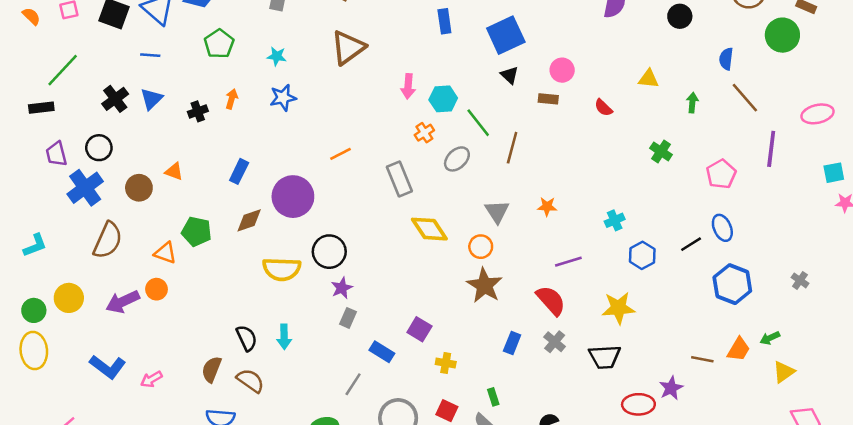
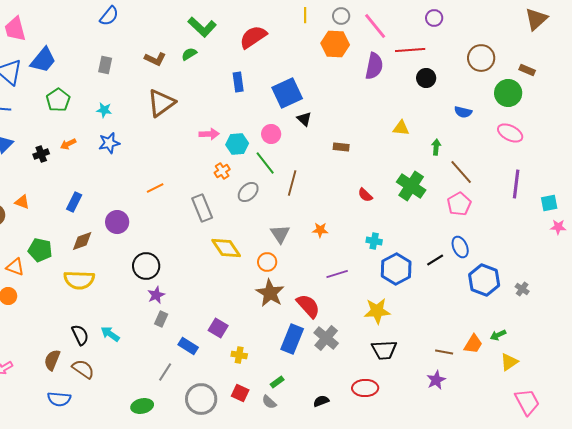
blue semicircle: (726, 59) -> (463, 112), turned -84
pink circle: (562, 70) -> (271, 134), moved
black triangle: (510, 75) -> (304, 119), moved
pink arrow: (408, 86) -> (209, 134), turned -96
brown line: (745, 98) -> (461, 172), moved
orange arrow: (232, 99) -> (68, 144), turned -133
brown rectangle: (548, 99) -> (341, 147), moved
red semicircle: (603, 108) -> (365, 195), moved
pink ellipse: (817, 114) -> (510, 133), moved, turned 40
purple line: (771, 149) -> (516, 184), moved
green cross: (661, 151) -> (411, 186), size x1.6
purple circle: (293, 197) -> (117, 222), size x0.7
cyan cross: (615, 220) -> (374, 241), turned 35
blue hexagon: (642, 255) -> (396, 269), size x1.4
yellow semicircle: (282, 269) -> (79, 280), moved
blue hexagon: (732, 284) -> (484, 280), moved
red semicircle: (551, 300) -> (308, 306), moved
cyan arrow: (284, 337) -> (110, 334), turned 126
gray cross: (555, 342) -> (326, 338), size x1.4
blue rectangle: (512, 343) -> (292, 339), size x1.6
black trapezoid: (605, 357) -> (384, 350), moved
purple star: (671, 388) -> (436, 380), moved
green rectangle: (493, 397) -> (277, 382), turned 72
red ellipse: (638, 404) -> (365, 388), moved

